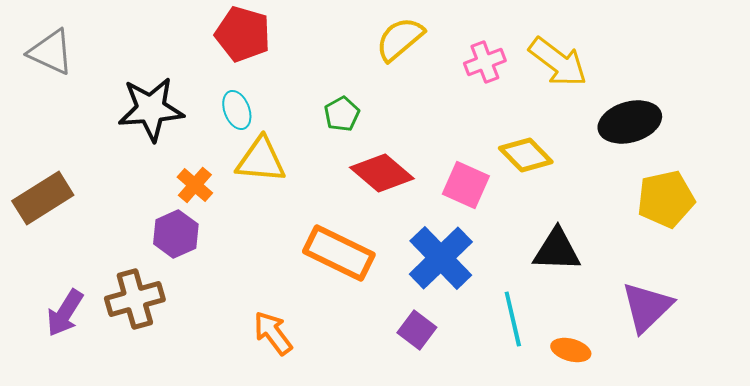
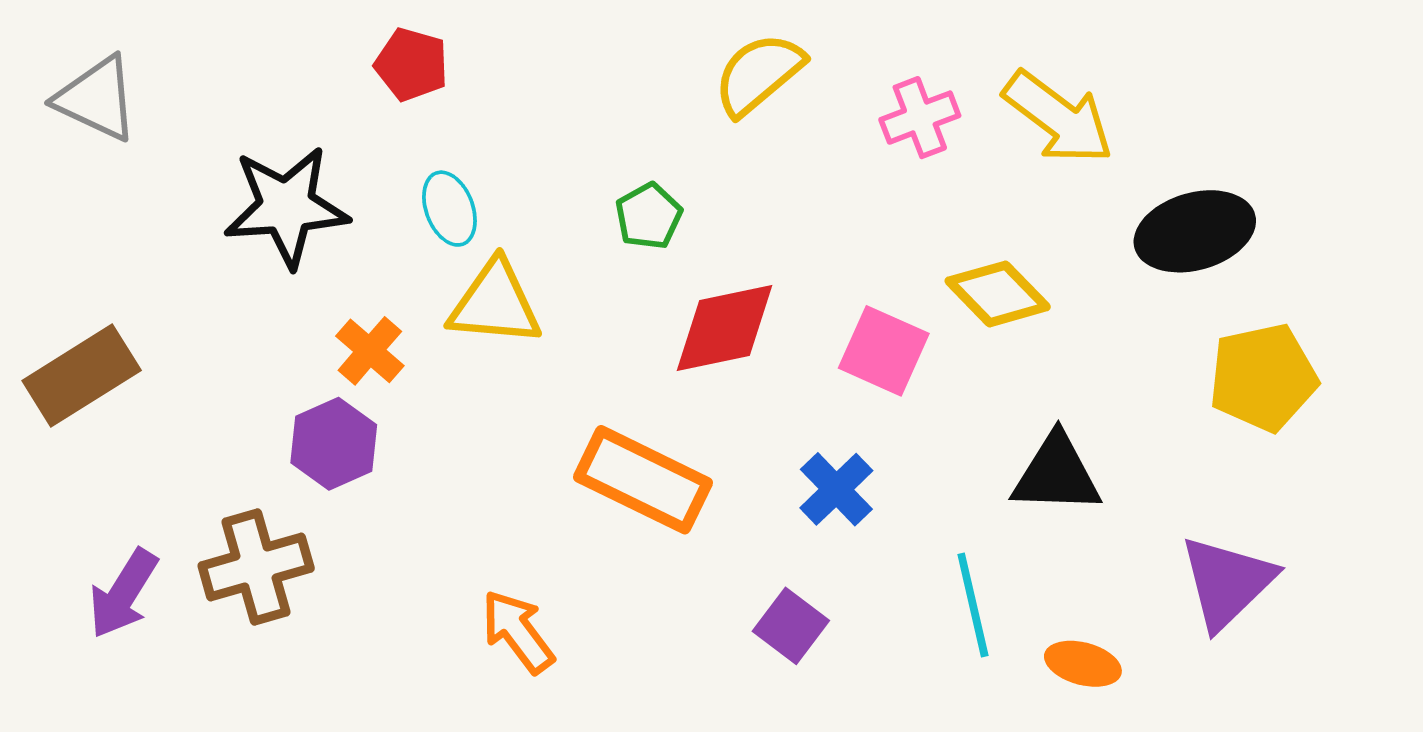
red pentagon: (243, 34) -> (412, 64), moved, size x0.7
red diamond: (382, 173) -> (724, 328), turned -52
blue cross: (441, 258) -> (836, 489), size x0.6

